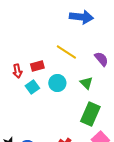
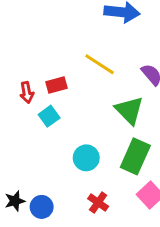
cyan circle: (57, 83) -> (86, 158), moved
green triangle: (86, 83) -> (129, 110), size x1.5

